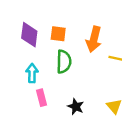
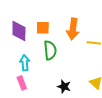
pink rectangle: (41, 98) -> (22, 83), moved

